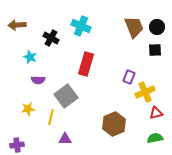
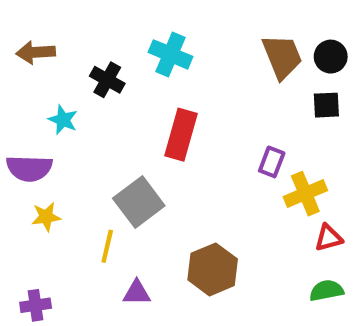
purple semicircle: (38, 80) -> (29, 168), moved, size x1.5
yellow star: (28, 109) -> (46, 217), moved
brown hexagon: (114, 124) -> (213, 269), moved

